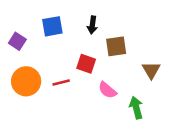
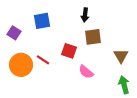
black arrow: (92, 25) -> (85, 15), moved
red line: (61, 83) -> (43, 60), moved, turned 48
green arrow: (136, 108) -> (124, 85), moved

